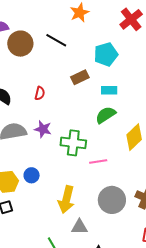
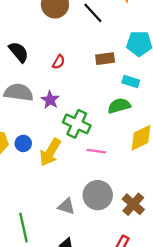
yellow arrow: (66, 200) -> (50, 152), moved
gray triangle: (79, 227) -> (66, 206), moved

